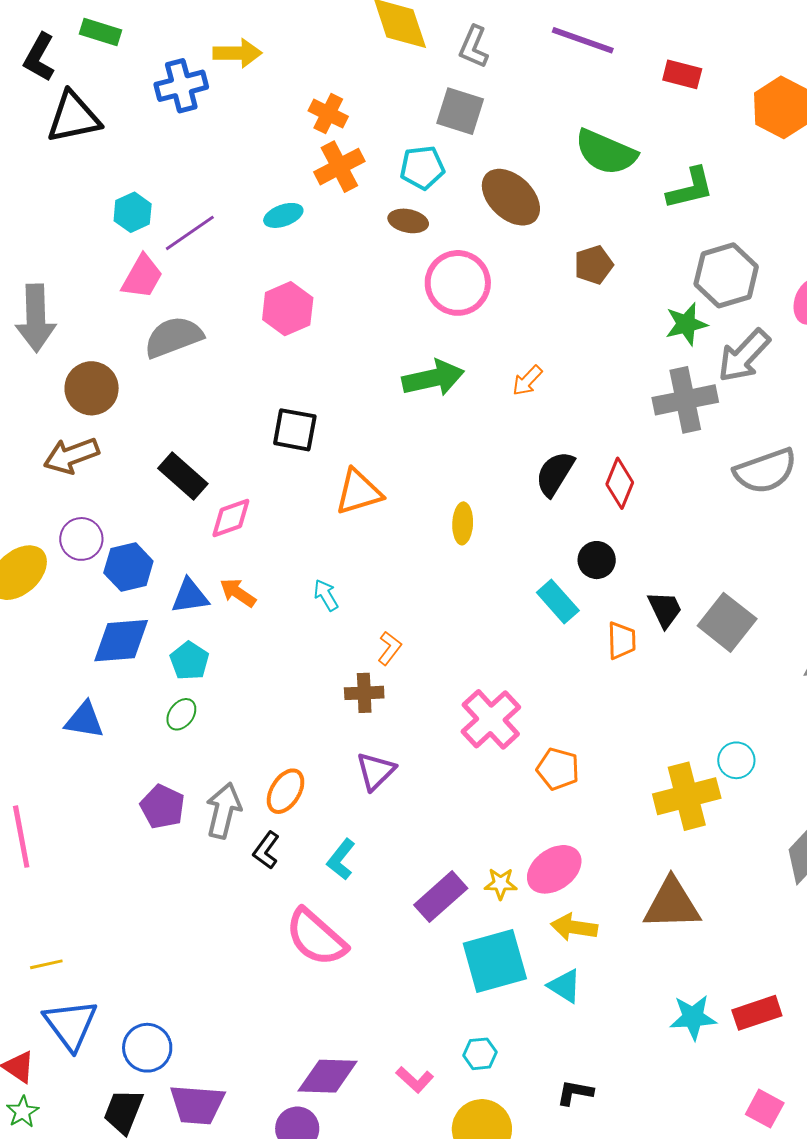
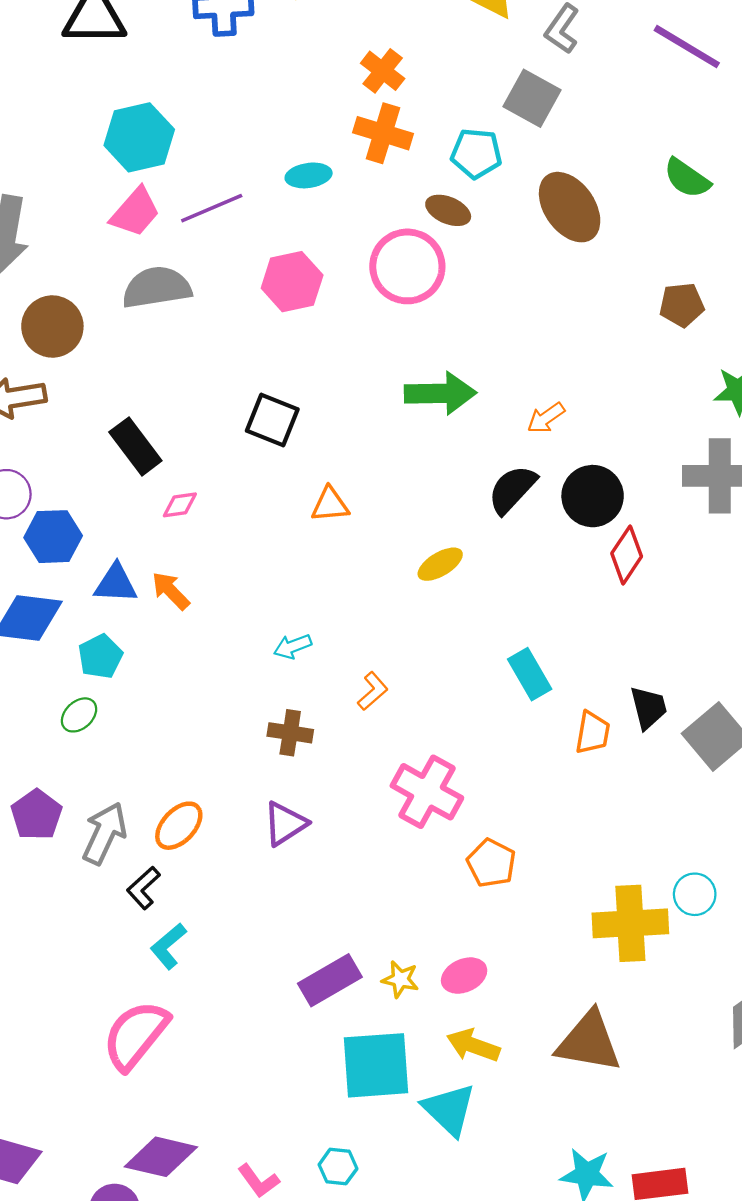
green semicircle: (606, 152) -> (687, 178), size x0.7
orange cross: (339, 167) -> (383, 133), turned 33
cyan hexagon: (133, 212) -> (139, 137), size x1.5
purple line: (190, 233) -> (212, 208), moved
brown pentagon: (594, 265) -> (682, 305), moved
pink circle: (458, 283) -> (407, 266), moved
black semicircle: (555, 474) -> (512, 489), moved
orange triangle: (359, 492) -> (330, 505), size x0.7
pink diamond: (231, 518) -> (180, 505), size x0.7
yellow ellipse: (463, 523) -> (440, 564), turned 45
black circle: (597, 560) -> (593, 496), moved, size x1.4
cyan arrow: (326, 595) -> (293, 646), moved, turned -92
orange L-shape: (390, 648) -> (373, 691), moved
pink cross: (491, 719) -> (427, 792), turned -30
cyan L-shape: (341, 859) -> (168, 946), moved
pink ellipse: (554, 869) -> (464, 976), size x0.7
pink semicircle: (316, 937) -> (136, 1035), moved, turned 76
cyan triangle: (565, 986) -> (449, 1110), size x1.4

